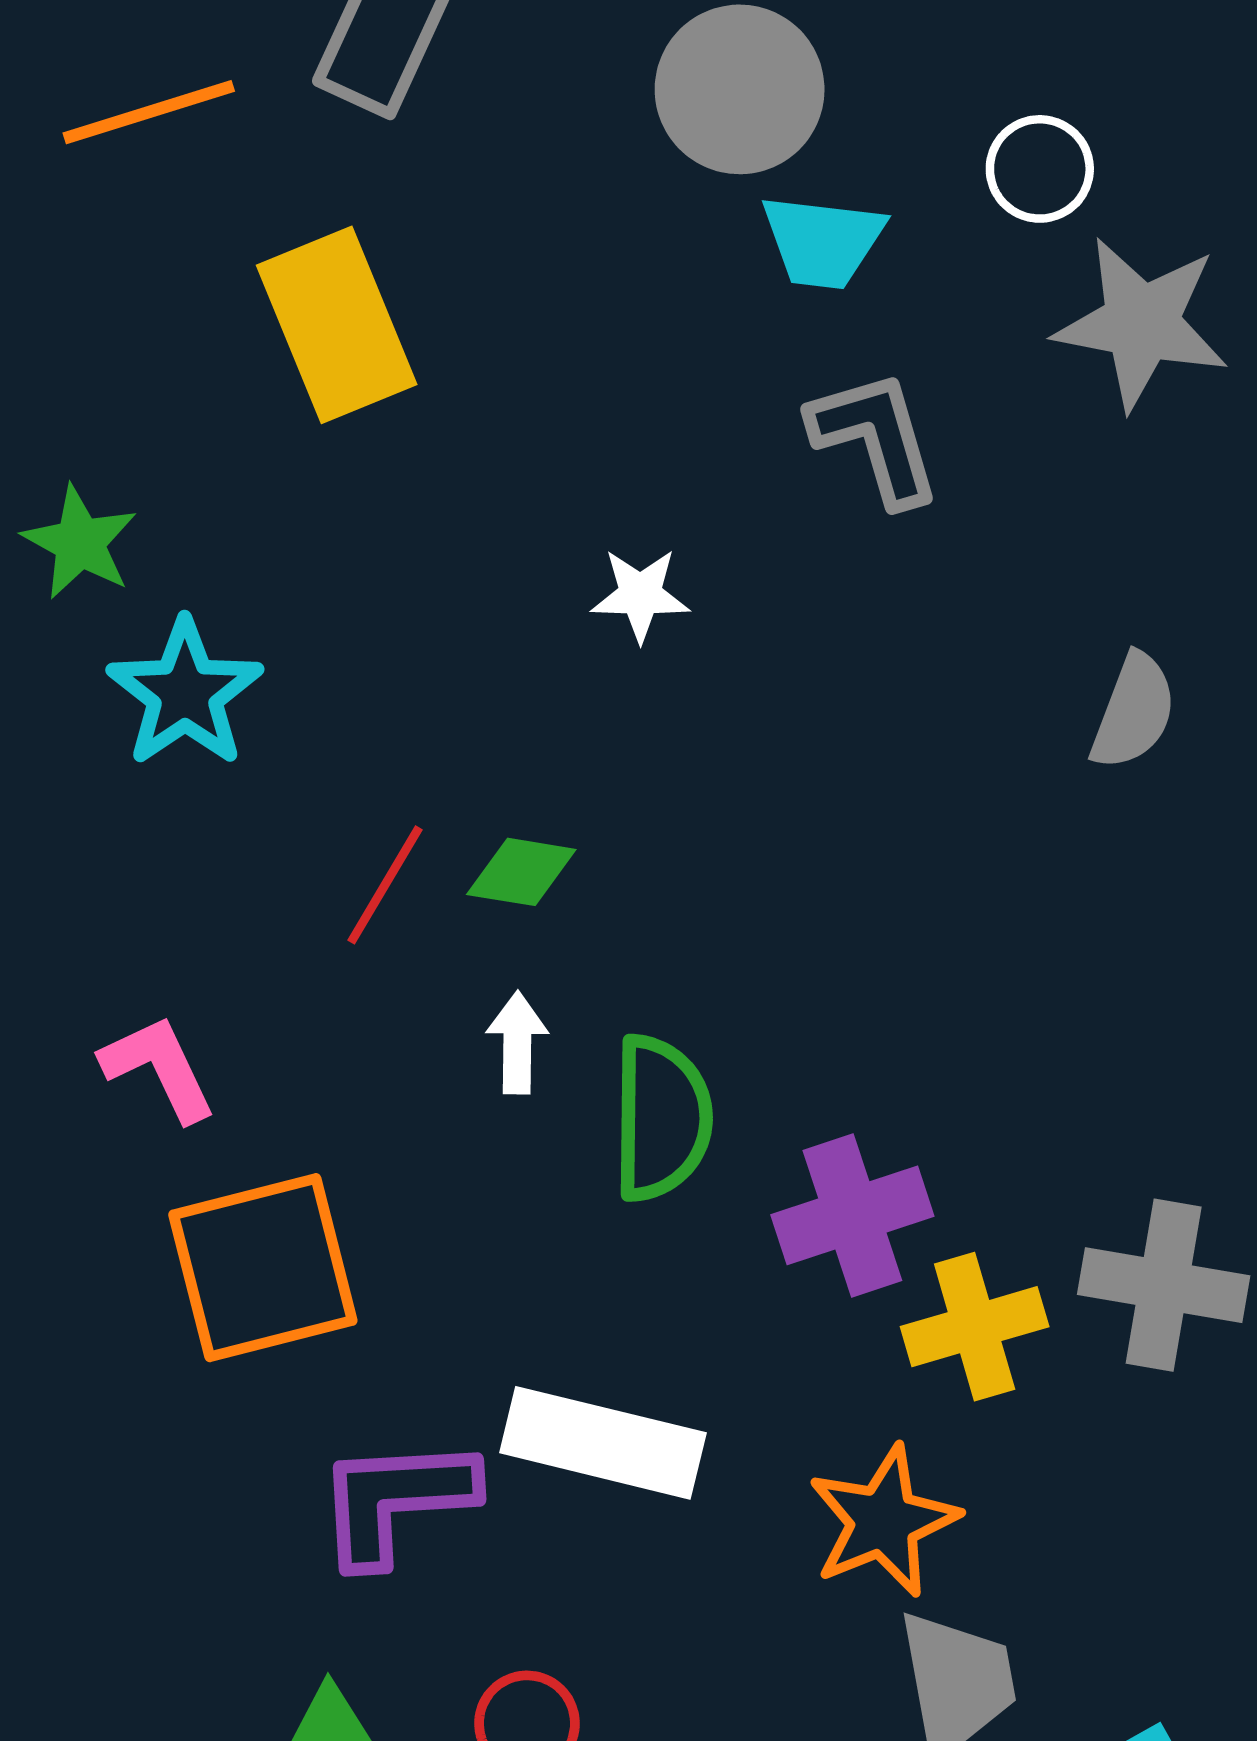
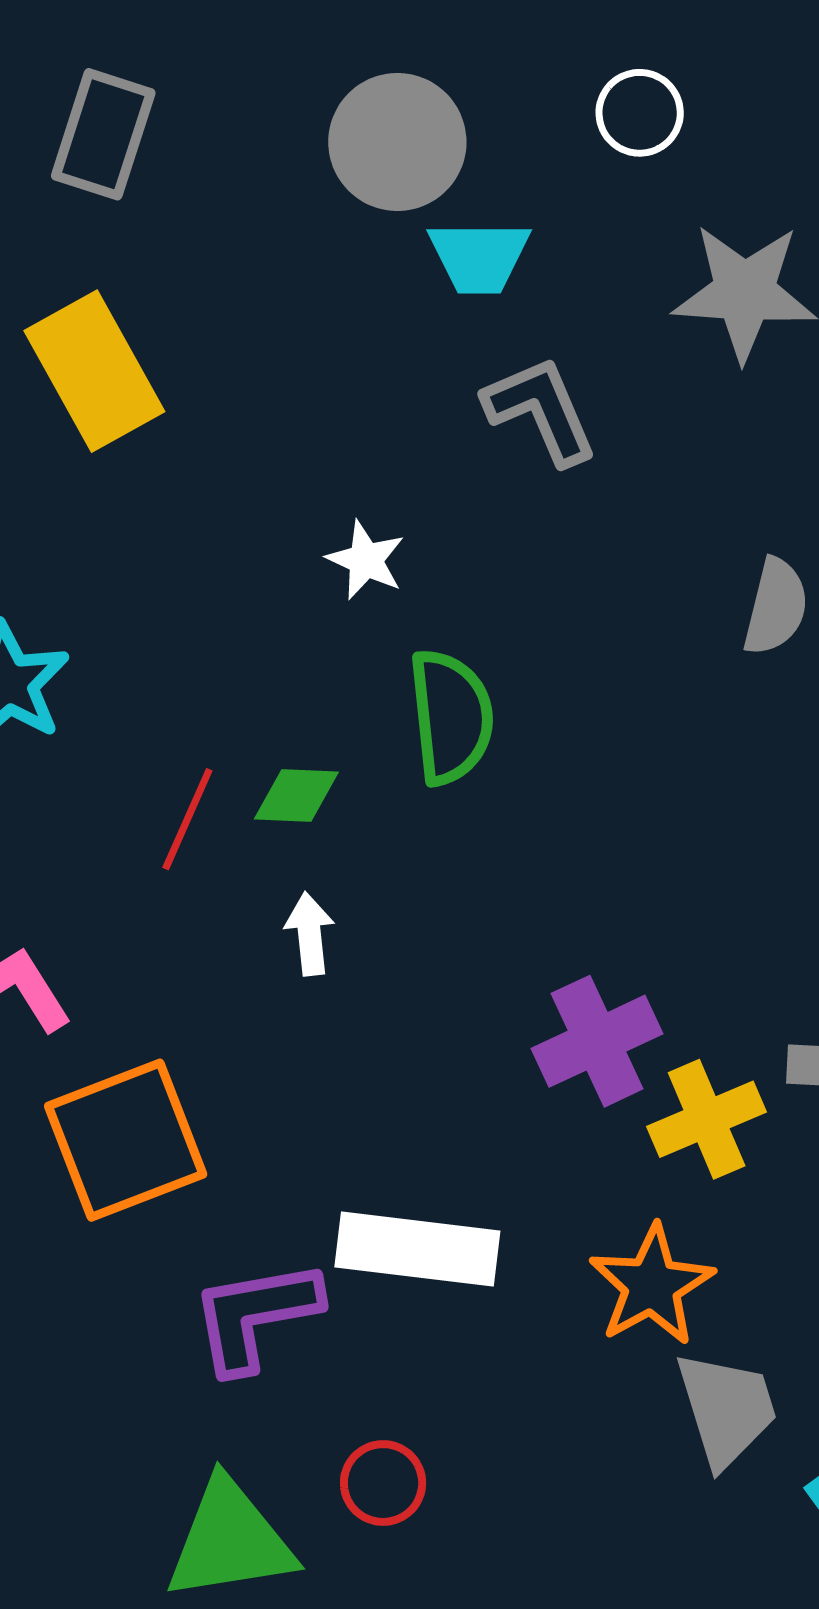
white circle: (1040, 169) -> (640, 113), moved
white star: (640, 595) -> (366, 560), turned 30
green semicircle: (661, 1118) -> (451, 717), moved

